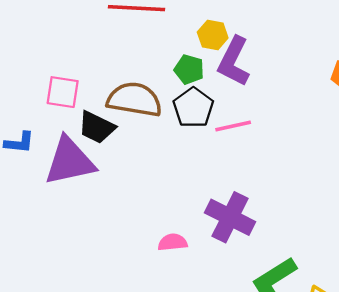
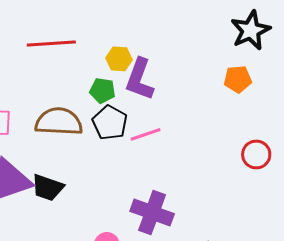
black trapezoid: (97, 127) -> (48, 187), moved

